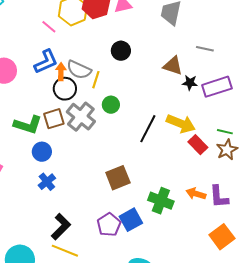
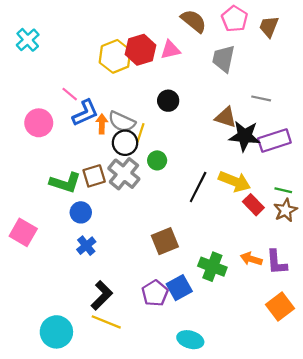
pink line: (49, 27) -> (70, 94), moved
black star: (190, 83) -> (245, 136), size x1.8
black circle: (65, 89) -> (125, 143), moved

